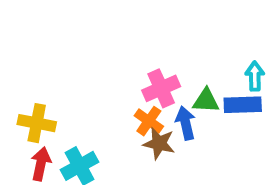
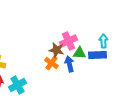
pink cross: (161, 88) -> (68, 41), moved
brown star: (159, 143) -> (56, 50), moved

